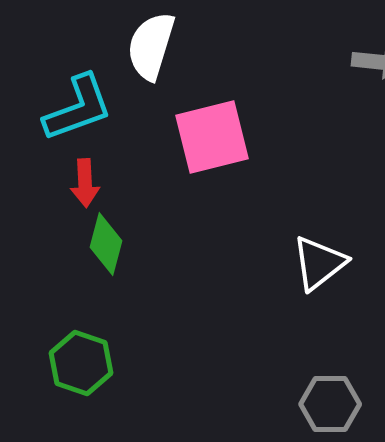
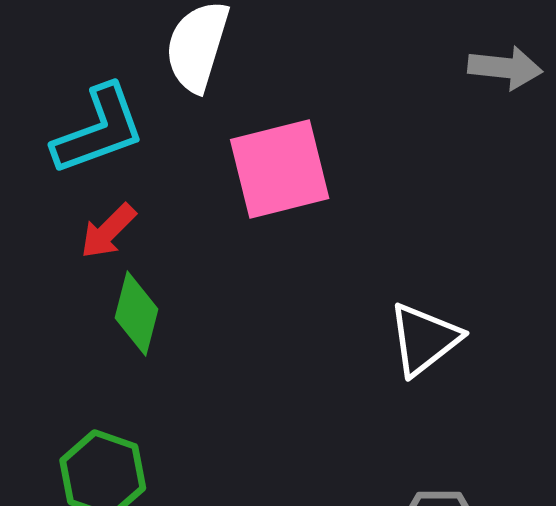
red arrow: (85, 183) -> (108, 231), turned 48

